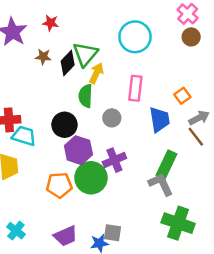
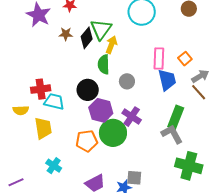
pink rectangle: (135, 88) -> (159, 59), moved
purple cross: (114, 160) -> (132, 117), turned -30
cyan cross: (16, 231) -> (54, 166), moved

